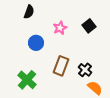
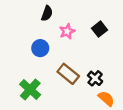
black semicircle: (29, 12) -> (47, 13), moved
brown rectangle: (61, 66) -> (68, 74), turned -72

